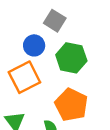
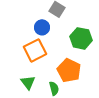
green hexagon: (71, 58) -> (81, 38), moved

